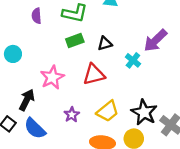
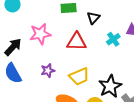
black triangle: (105, 44) -> (93, 18), turned -48

